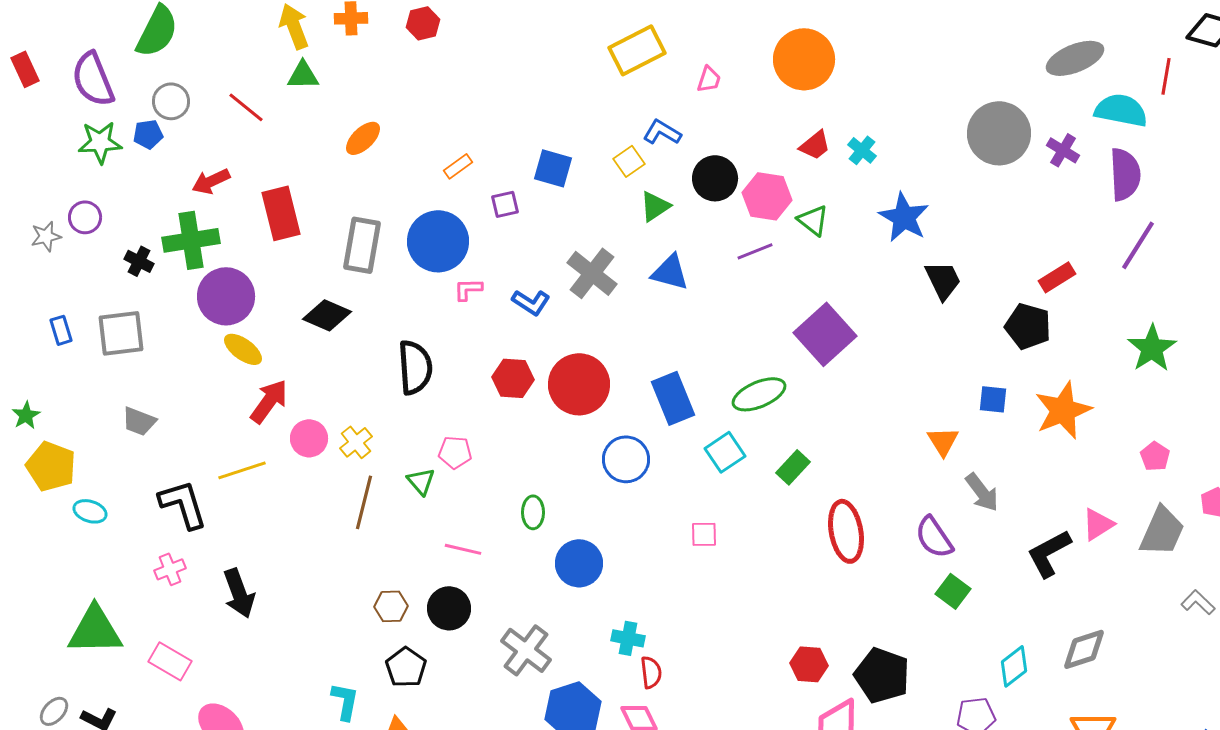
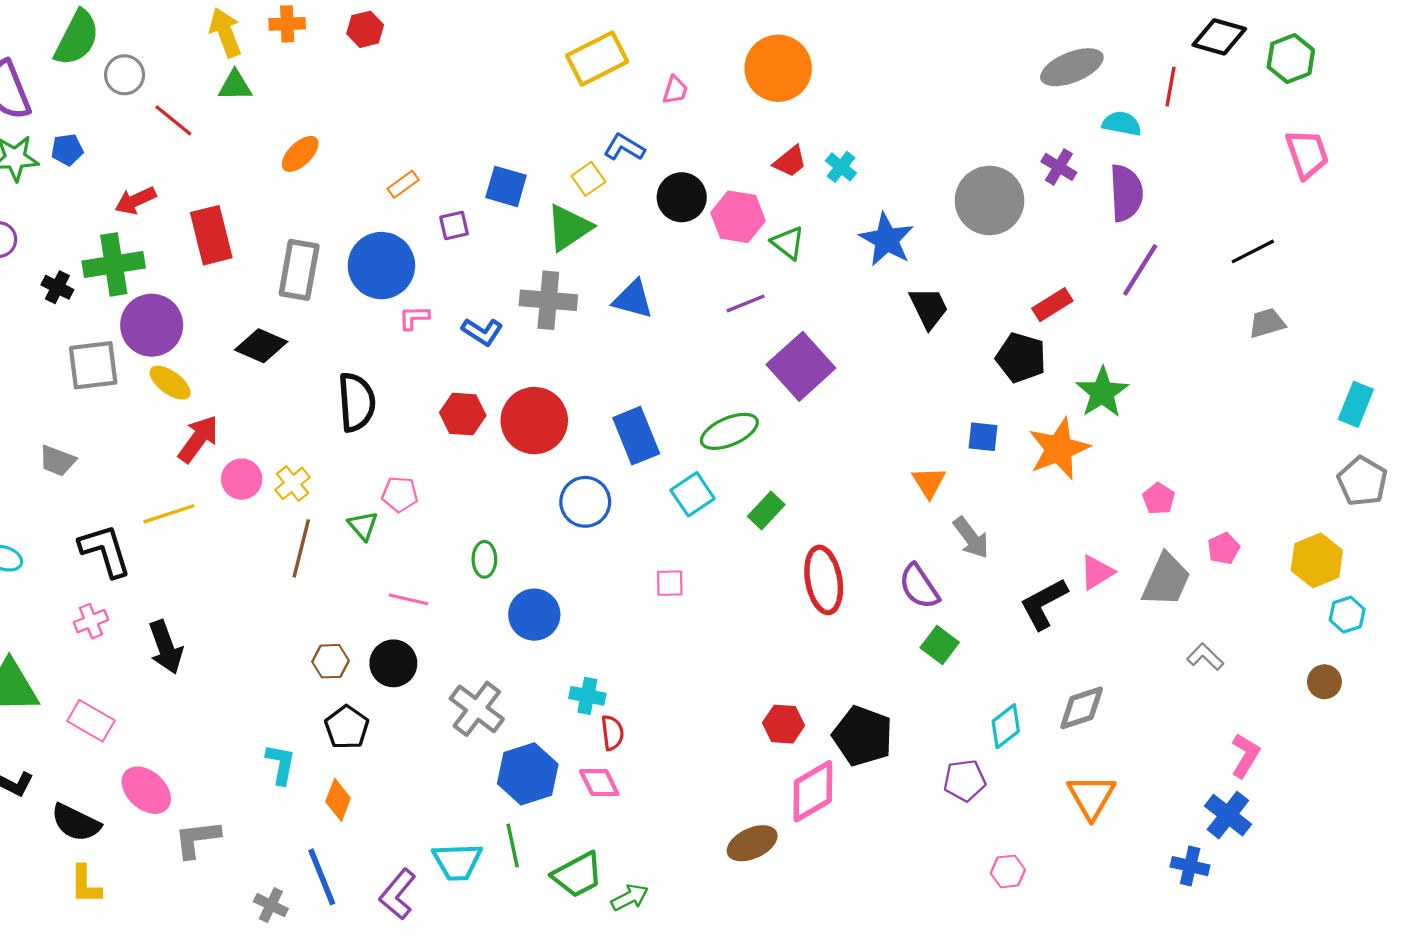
gray circle: (171, 101) -> (125, 75), moved
cyan semicircle: (1121, 110) -> (1122, 124), size x0.7
gray circle: (999, 133) -> (990, 201), moved
green triangle: (655, 206) -> (569, 228), moved, size x1.4
purple line: (755, 251) -> (746, 303), moved
gray cross: (592, 273) -> (548, 300), turned -33
gray square: (121, 333) -> (93, 365), moved
green star: (1152, 348) -> (1102, 392), moved

